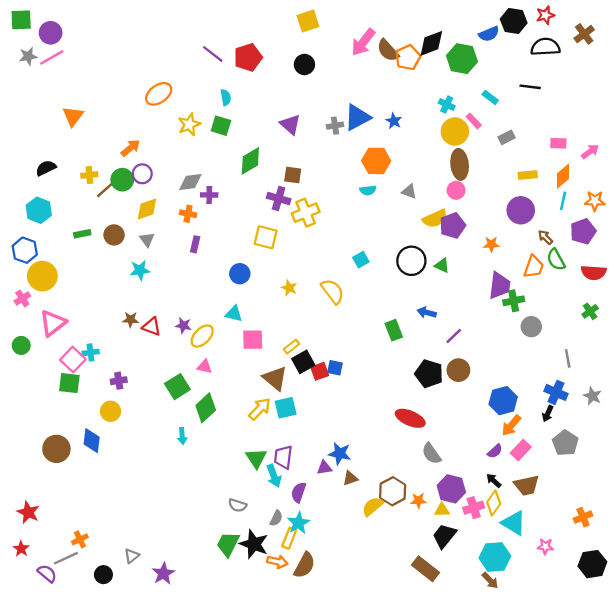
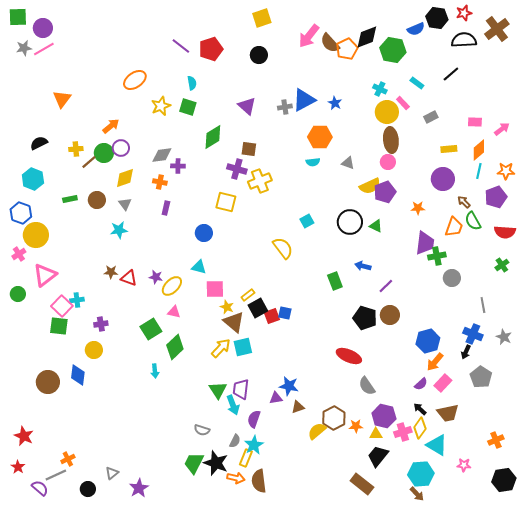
brown cross: (584, 34) -> (497, 29), size x1.4
black line: (530, 87) -> (451, 74), turned -48
yellow star: (289, 288) -> (227, 307), moved
brown semicircle: (304, 565) -> (259, 481), turned 145

